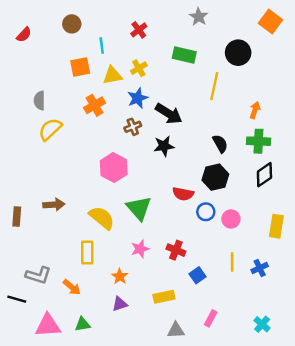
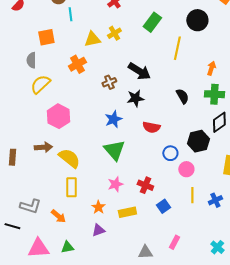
cyan line: (102, 45) -> (70, 14), moved
green rectangle: (184, 55) -> (152, 22), turned -66
orange square: (80, 67) -> (46, 37), moved
blue star: (138, 98) -> (113, 119), moved
pink hexagon: (114, 168) -> (58, 116), moved
black hexagon: (215, 177) -> (198, 141), moved
red semicircle: (183, 194) -> (151, 127), moved
yellow semicircle: (102, 218) -> (69, 158), moved
pink circle: (231, 219) -> (186, 169), moved
yellow rectangle: (164, 297) -> (127, 212), moved

